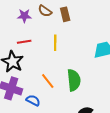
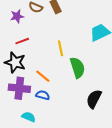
yellow line: (55, 43) -> (61, 48), moved
orange line: (48, 81) -> (43, 76), moved

